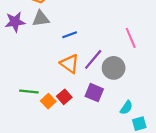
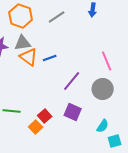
orange triangle: (70, 64) -> (29, 57), moved
gray circle: (114, 68) -> (103, 89), moved
orange square: (48, 101) -> (36, 127), moved

